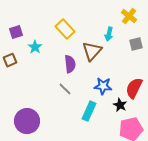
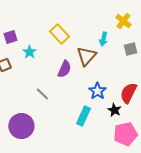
purple semicircle: (70, 64) -> (64, 69), turned 30
blue star: (103, 86) -> (97, 91), turned 30
gray line: (65, 89) -> (42, 94), moved

